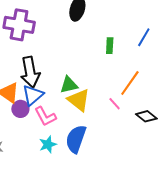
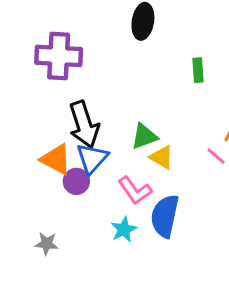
yellow triangle: (79, 100) -> (162, 157), size x0.7
pink L-shape: (45, 116) -> (135, 190), moved

